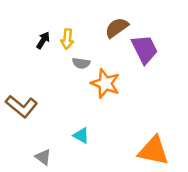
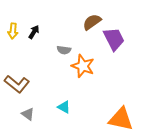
yellow arrow: (67, 39) -> (13, 31), moved
gray triangle: (43, 157) -> (28, 114), moved

